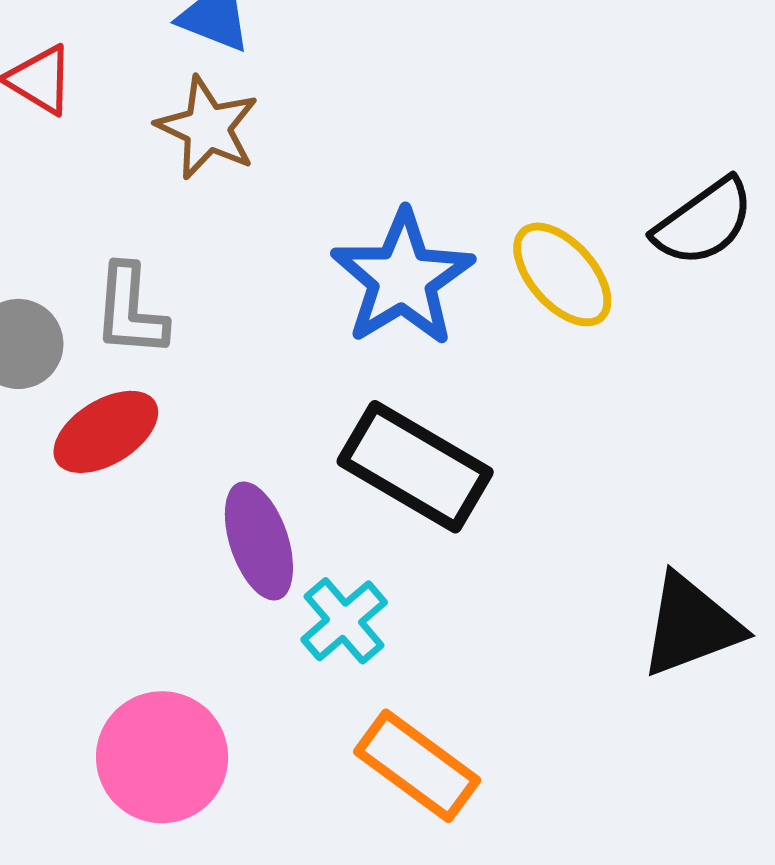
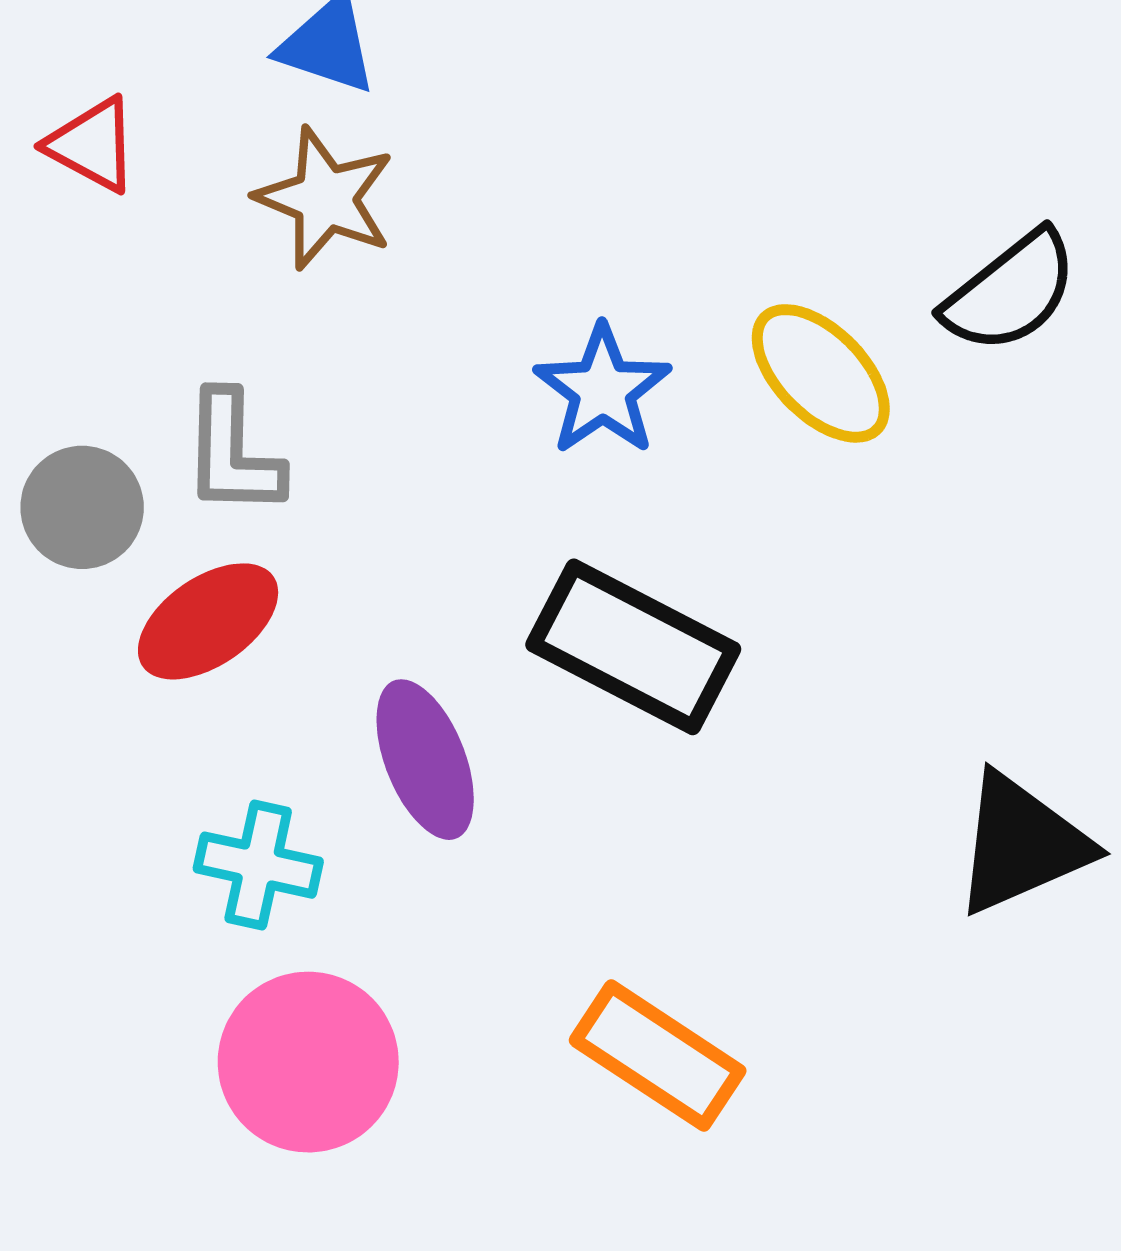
blue star: (403, 278) -> (603, 390), size x0.7
cyan cross: (344, 621) -> (258, 865), moved, turned -34

